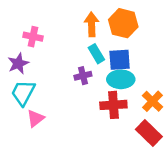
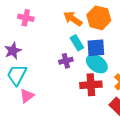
orange arrow: (92, 24) -> (73, 19), turned -54
pink cross: (33, 37) -> (26, 18), moved
cyan ellipse: (121, 79) -> (97, 64), turned 35

